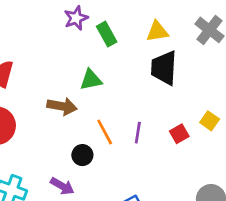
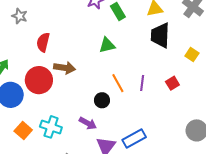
brown arrow: (62, 106) -> (65, 68), moved
yellow square: (210, 121) -> (192, 54), moved

